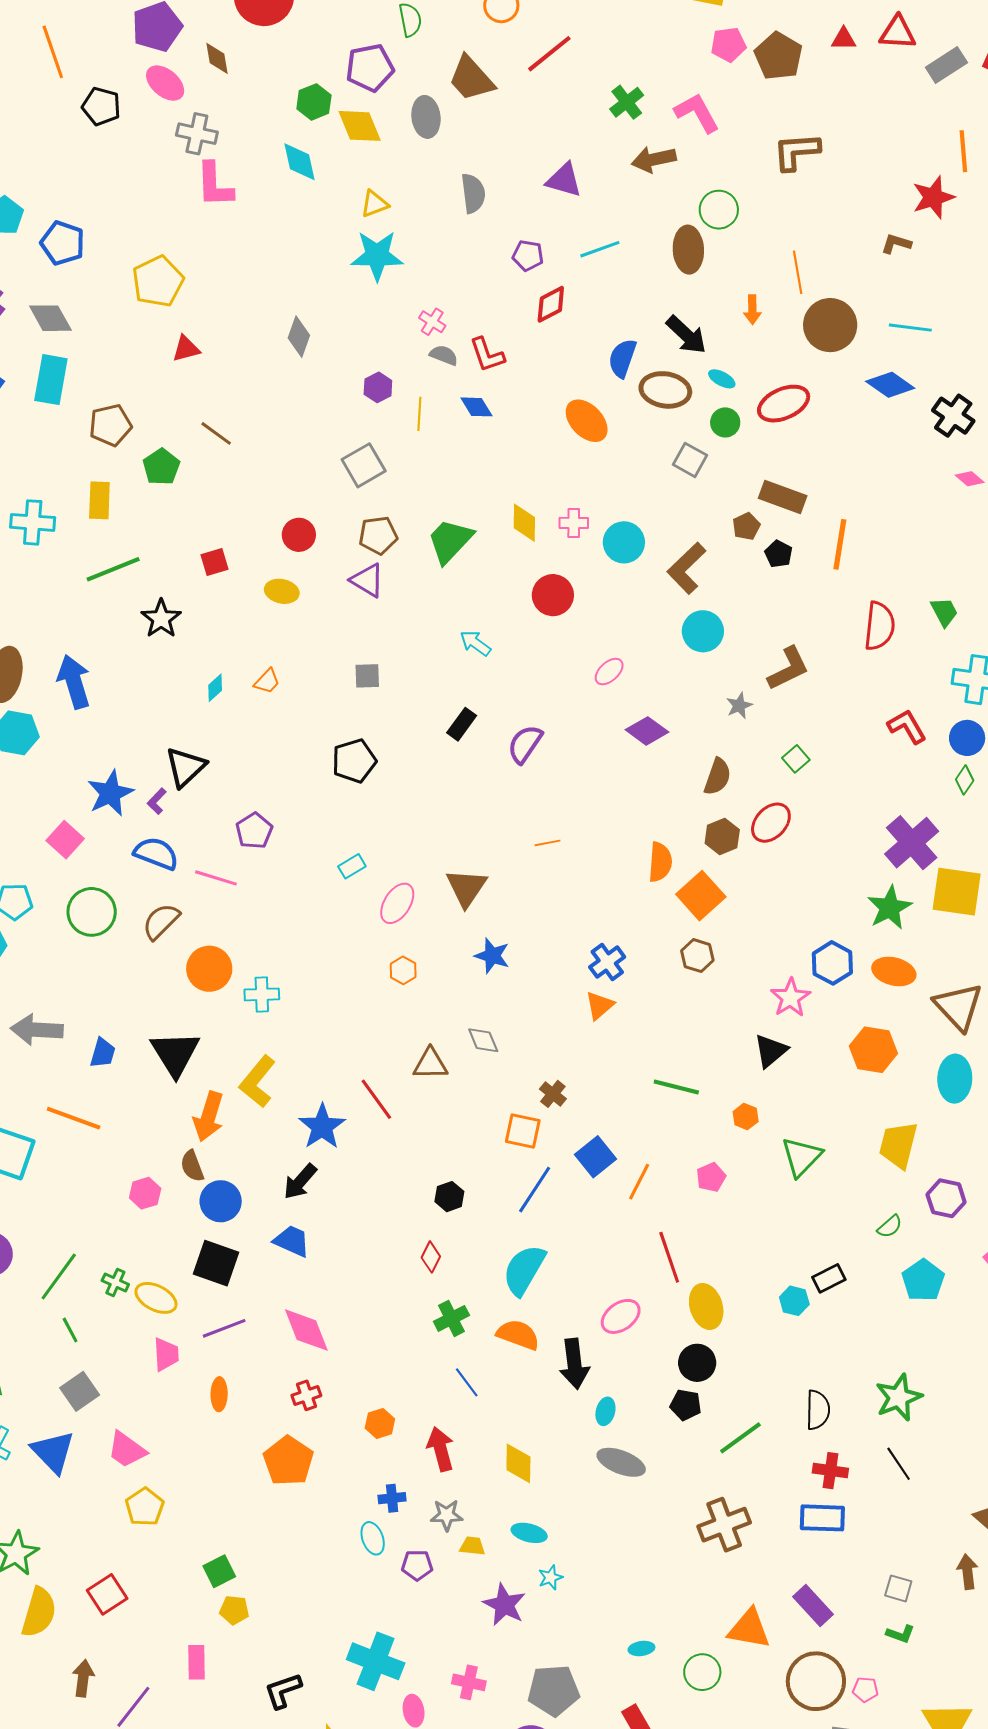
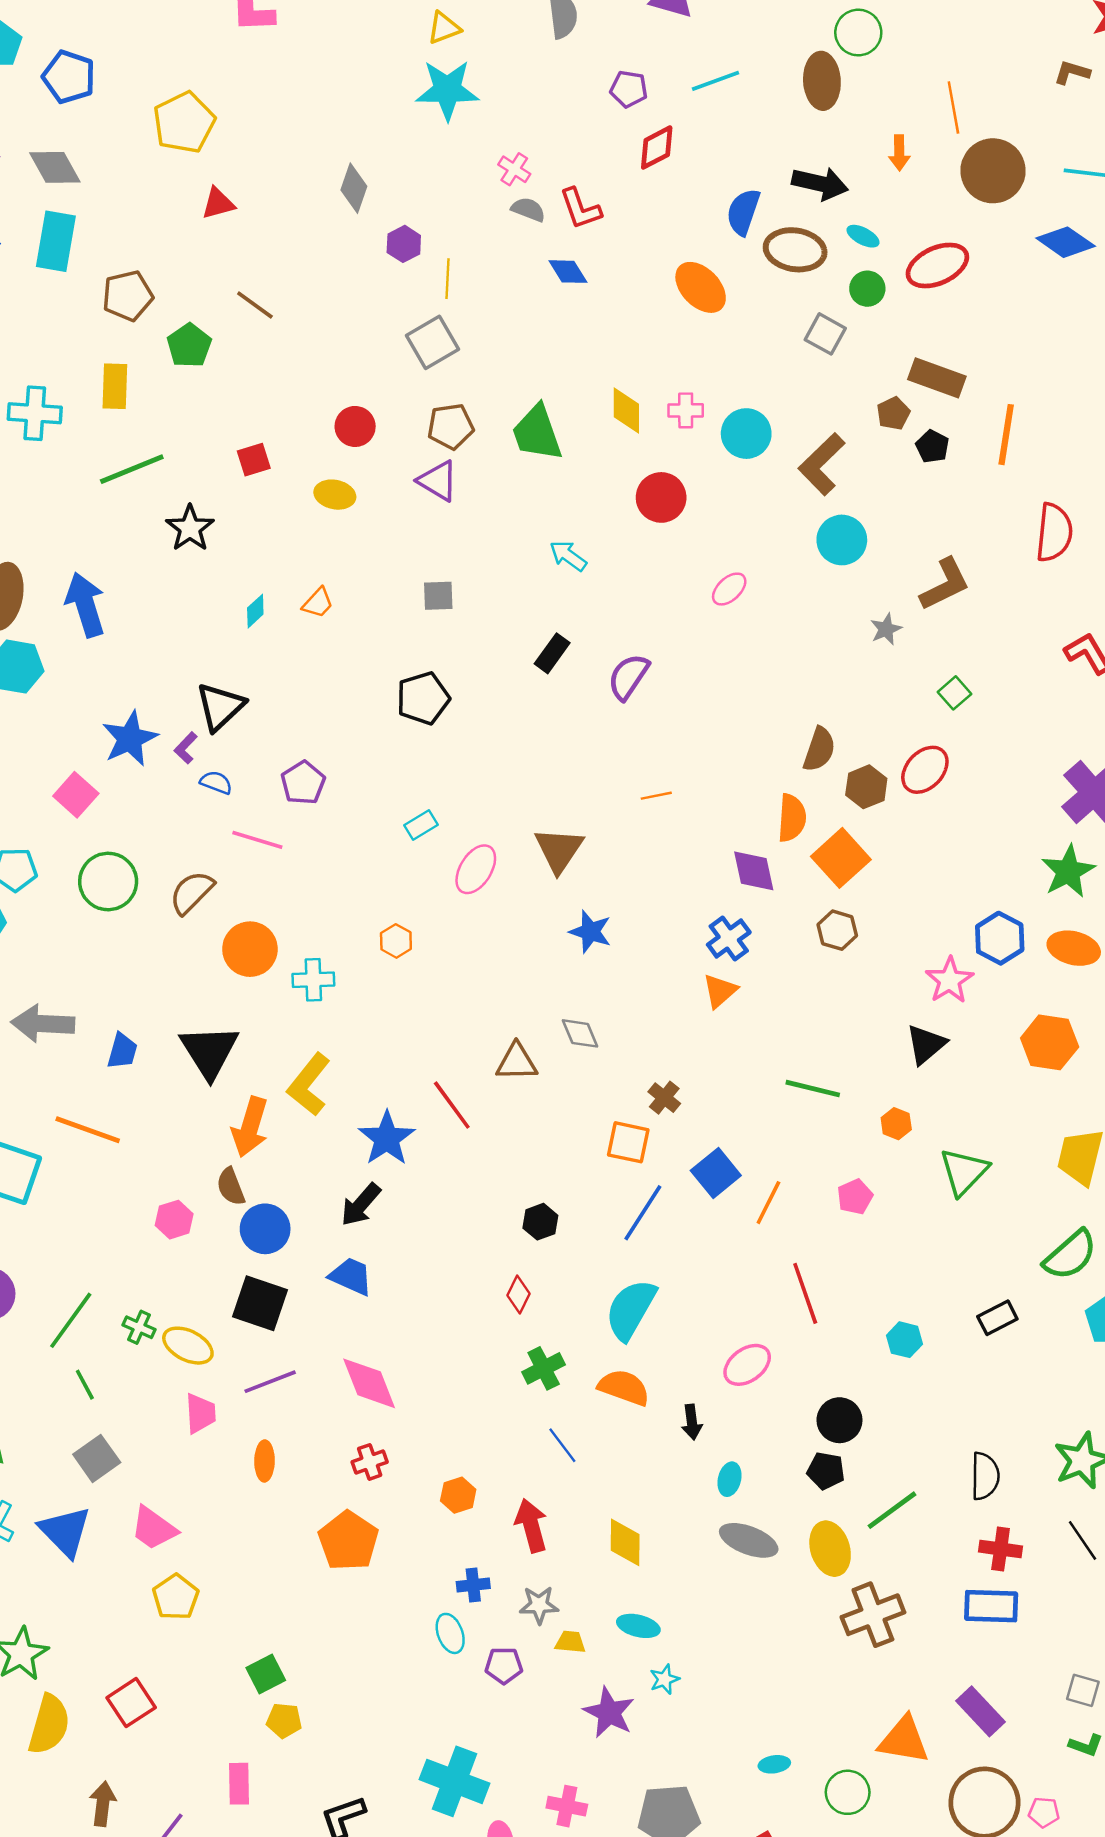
black arrow: (686, 335) -> (820, 183), turned -30
purple hexagon: (378, 387) -> (404, 244), moved
yellow line: (419, 414) -> (447, 279), moved
green trapezoid: (450, 541) -> (537, 433), turned -62
purple diamond: (647, 731) -> (754, 871), moved, turned 42
brown semicircle: (718, 777) -> (819, 749), moved
blue semicircle: (156, 853) -> (216, 782), moved, size x0.6
orange hexagon: (403, 970) -> (396, 941), moved
green semicircle: (890, 1226) -> (1070, 1255), size x1.8
cyan hexagon: (794, 1301) -> (904, 1340), moved
yellow ellipse: (706, 1306) -> (830, 1549), moved
black arrow: (574, 1364) -> (692, 1422), size x0.6

